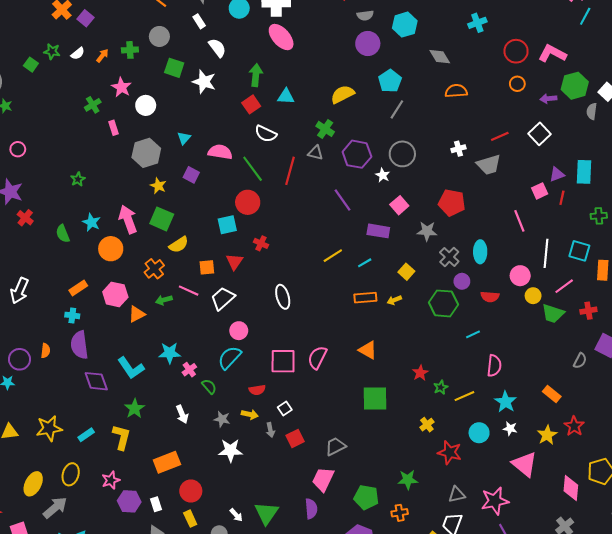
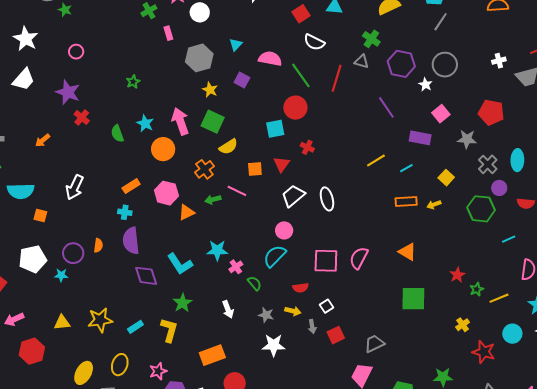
white trapezoid: (223, 298) -> (293, 196), moved

